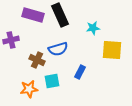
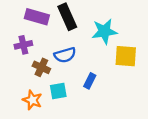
cyan star: (93, 28) -> (104, 31), size x1.6
purple cross: (11, 40) -> (23, 45), moved
orange star: (29, 89) -> (32, 100), turned 30

